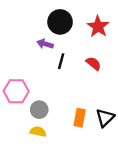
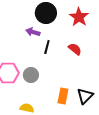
gray circle: (39, 110) -> (31, 75), moved

